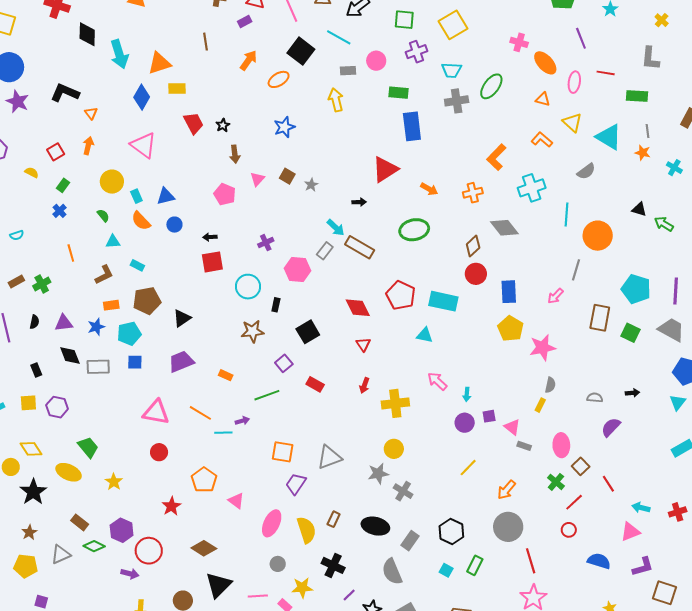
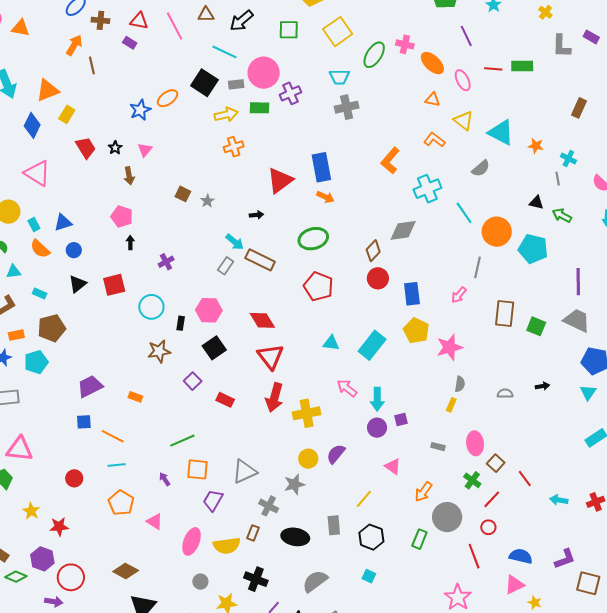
purple rectangle: (245, 22) -> (130, 43), turned 64
black square: (301, 51) -> (204, 83), moved
purple cross: (417, 52) -> (290, 93), moved
gray L-shape: (650, 58) -> (561, 46), moved
orange arrow: (249, 60) -> (74, 45), moved
pink circle: (376, 61) -> (264, 73), size x1.6
pink ellipse: (574, 82) -> (463, 80), turned -30
green ellipse: (491, 86) -> (374, 55), moved
yellow rectangle: (177, 89) -> (67, 114), turned -54
green rectangle: (398, 93) -> (259, 108), moved
green rectangle: (637, 96) -> (522, 66), moved
yellow arrow: (336, 100) -> (226, 115), turned 95
blue rectangle: (412, 126) -> (321, 167), moved
blue star: (284, 127) -> (140, 110), moved
gray line: (648, 131) -> (558, 179), moved
pink triangle: (257, 179) -> (145, 150), moved
orange cross: (473, 193) -> (234, 147), moved
cyan line: (566, 215) -> (464, 213), turned -35
gray diamond: (504, 228) -> (403, 230), turned -56
black arrow: (210, 237) -> (130, 243), moved, turned 96
pink hexagon: (298, 270) -> (209, 310), moved
cyan pentagon: (636, 289) -> (533, 249), moved
red pentagon: (401, 295) -> (318, 286), moved
cyan rectangle: (443, 301) -> (372, 345), moved, turned -60
black triangle: (182, 318) -> (78, 284), moved
red triangle: (363, 344) -> (271, 357), size x1.8
blue square: (135, 362) -> (84, 422), moved
red arrow: (364, 385) -> (274, 397), size x1.8
cyan arrow: (467, 394) -> (377, 399), size x1.6
green line: (267, 395) -> (182, 441), moved
pink triangle: (156, 412) -> (20, 449), moved
purple arrow: (242, 421) -> (165, 479), moved, turned -104
pink triangle: (512, 427) -> (393, 466), moved
purple semicircle: (611, 427) -> (336, 454), moved
cyan line: (223, 433) -> (117, 465), moved
yellow line: (468, 468) -> (364, 499), moved
gray cross: (403, 491) -> (269, 506), moved
red star: (171, 506) -> (59, 527), moved, turned 30
gray circle: (508, 527) -> (447, 517), moved
yellow semicircle: (306, 530) -> (227, 546), turned 104
pink triangle: (630, 532) -> (514, 585), moved
gray rectangle: (410, 541) -> (334, 525), moved, turned -36
red line: (531, 561) -> (474, 556), moved
green rectangle: (475, 565) -> (419, 539), moved
gray semicircle: (392, 572) -> (315, 581), turned 80

